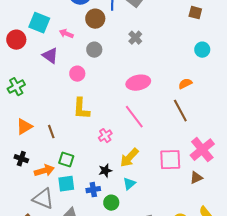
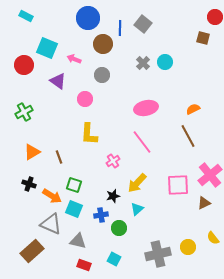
cyan circle: (202, 50) -> (165, 62), moved
orange arrow: (44, 171) -> (52, 196), turned 48
cyan square: (66, 184) -> (74, 209), turned 30

